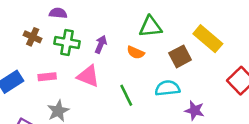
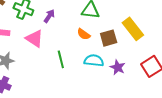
orange semicircle: (136, 52) -> (84, 34), moved
purple star: (195, 111) -> (118, 67), moved

